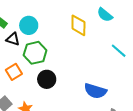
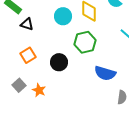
cyan circle: (29, 25) -> (63, 16), moved
green hexagon: (35, 53) -> (85, 42), moved

